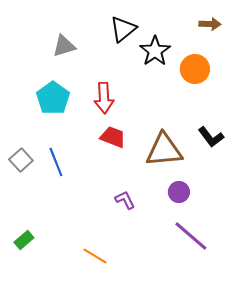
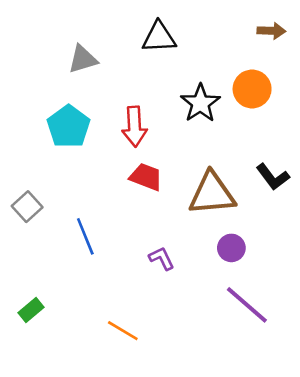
black triangle: (123, 29) -> (159, 37), turned 36
black star: (155, 51) -> (200, 103), moved
blue line: (56, 162) -> (85, 236), moved

